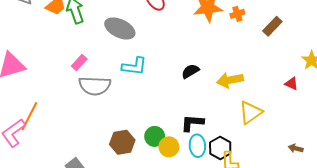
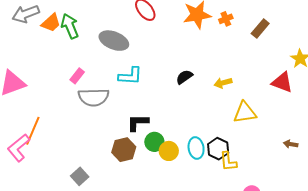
yellow arrow: (230, 80) -> (223, 83), size x0.7
red triangle: (291, 84) -> (282, 82), size x1.6
yellow triangle: (251, 112) -> (245, 113), turned 30
black L-shape: (192, 123) -> (138, 123), moved

